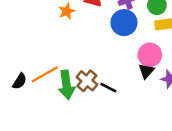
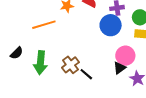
orange line: (45, 74) -> (44, 25), moved
green arrow: (66, 85) -> (40, 63), moved

